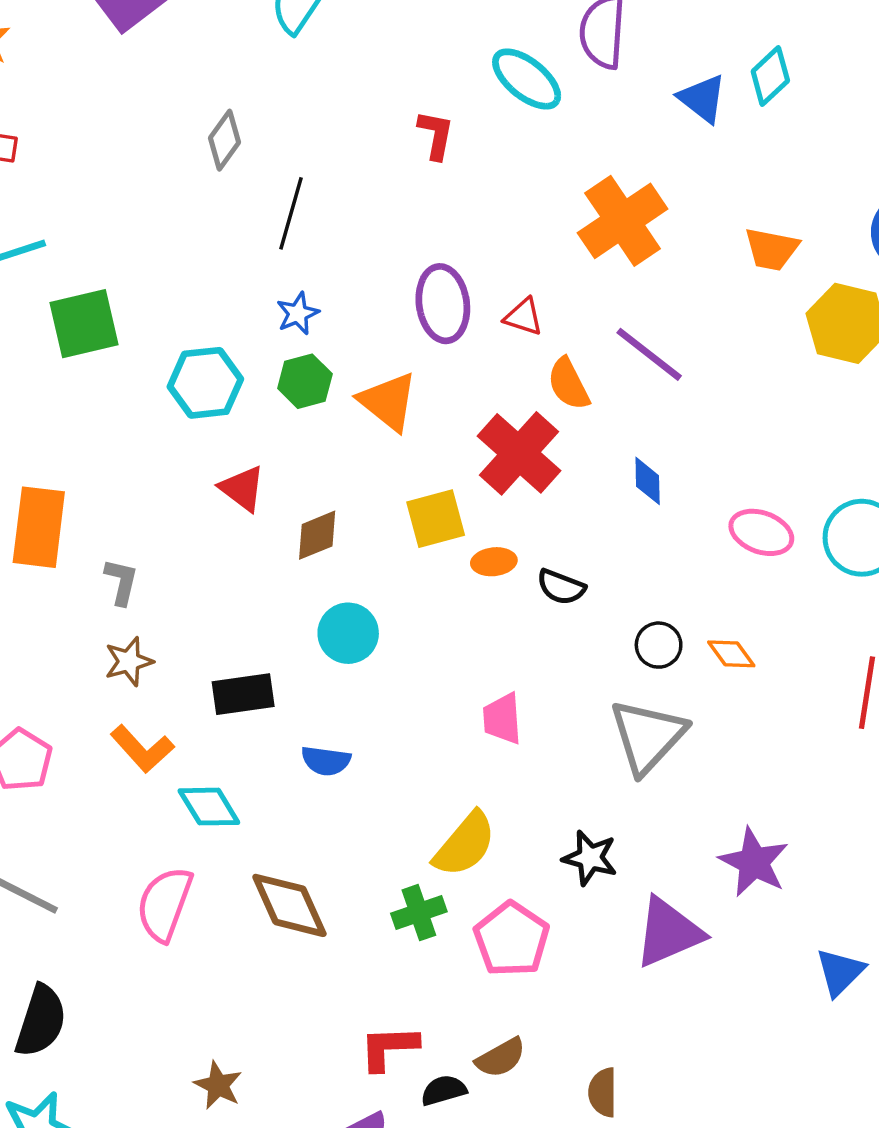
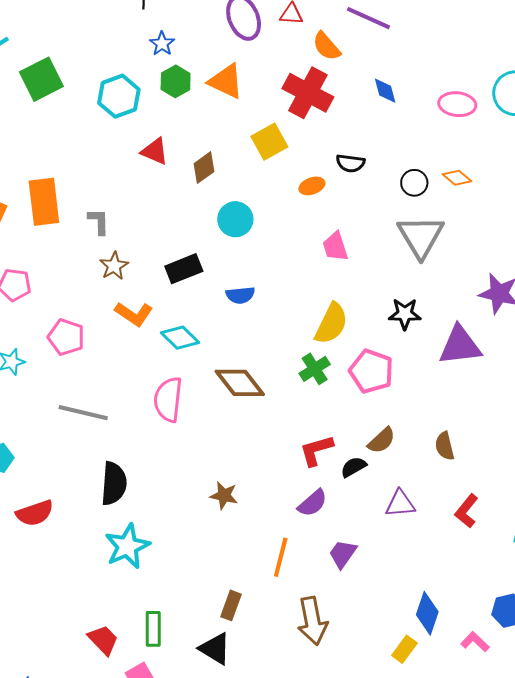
orange ellipse: (494, 562) -> (312, 186), moved
purple triangle: (668, 932) -> (460, 346), turned 30

